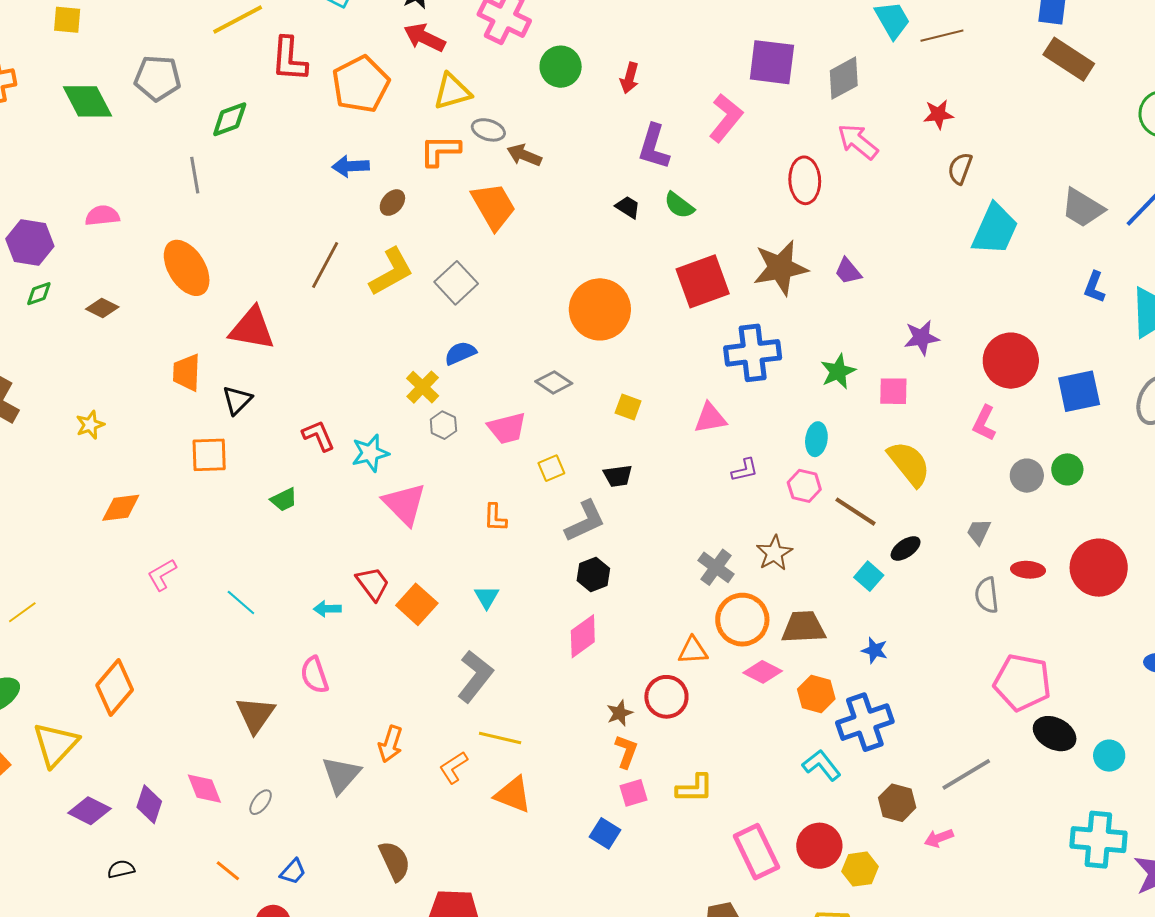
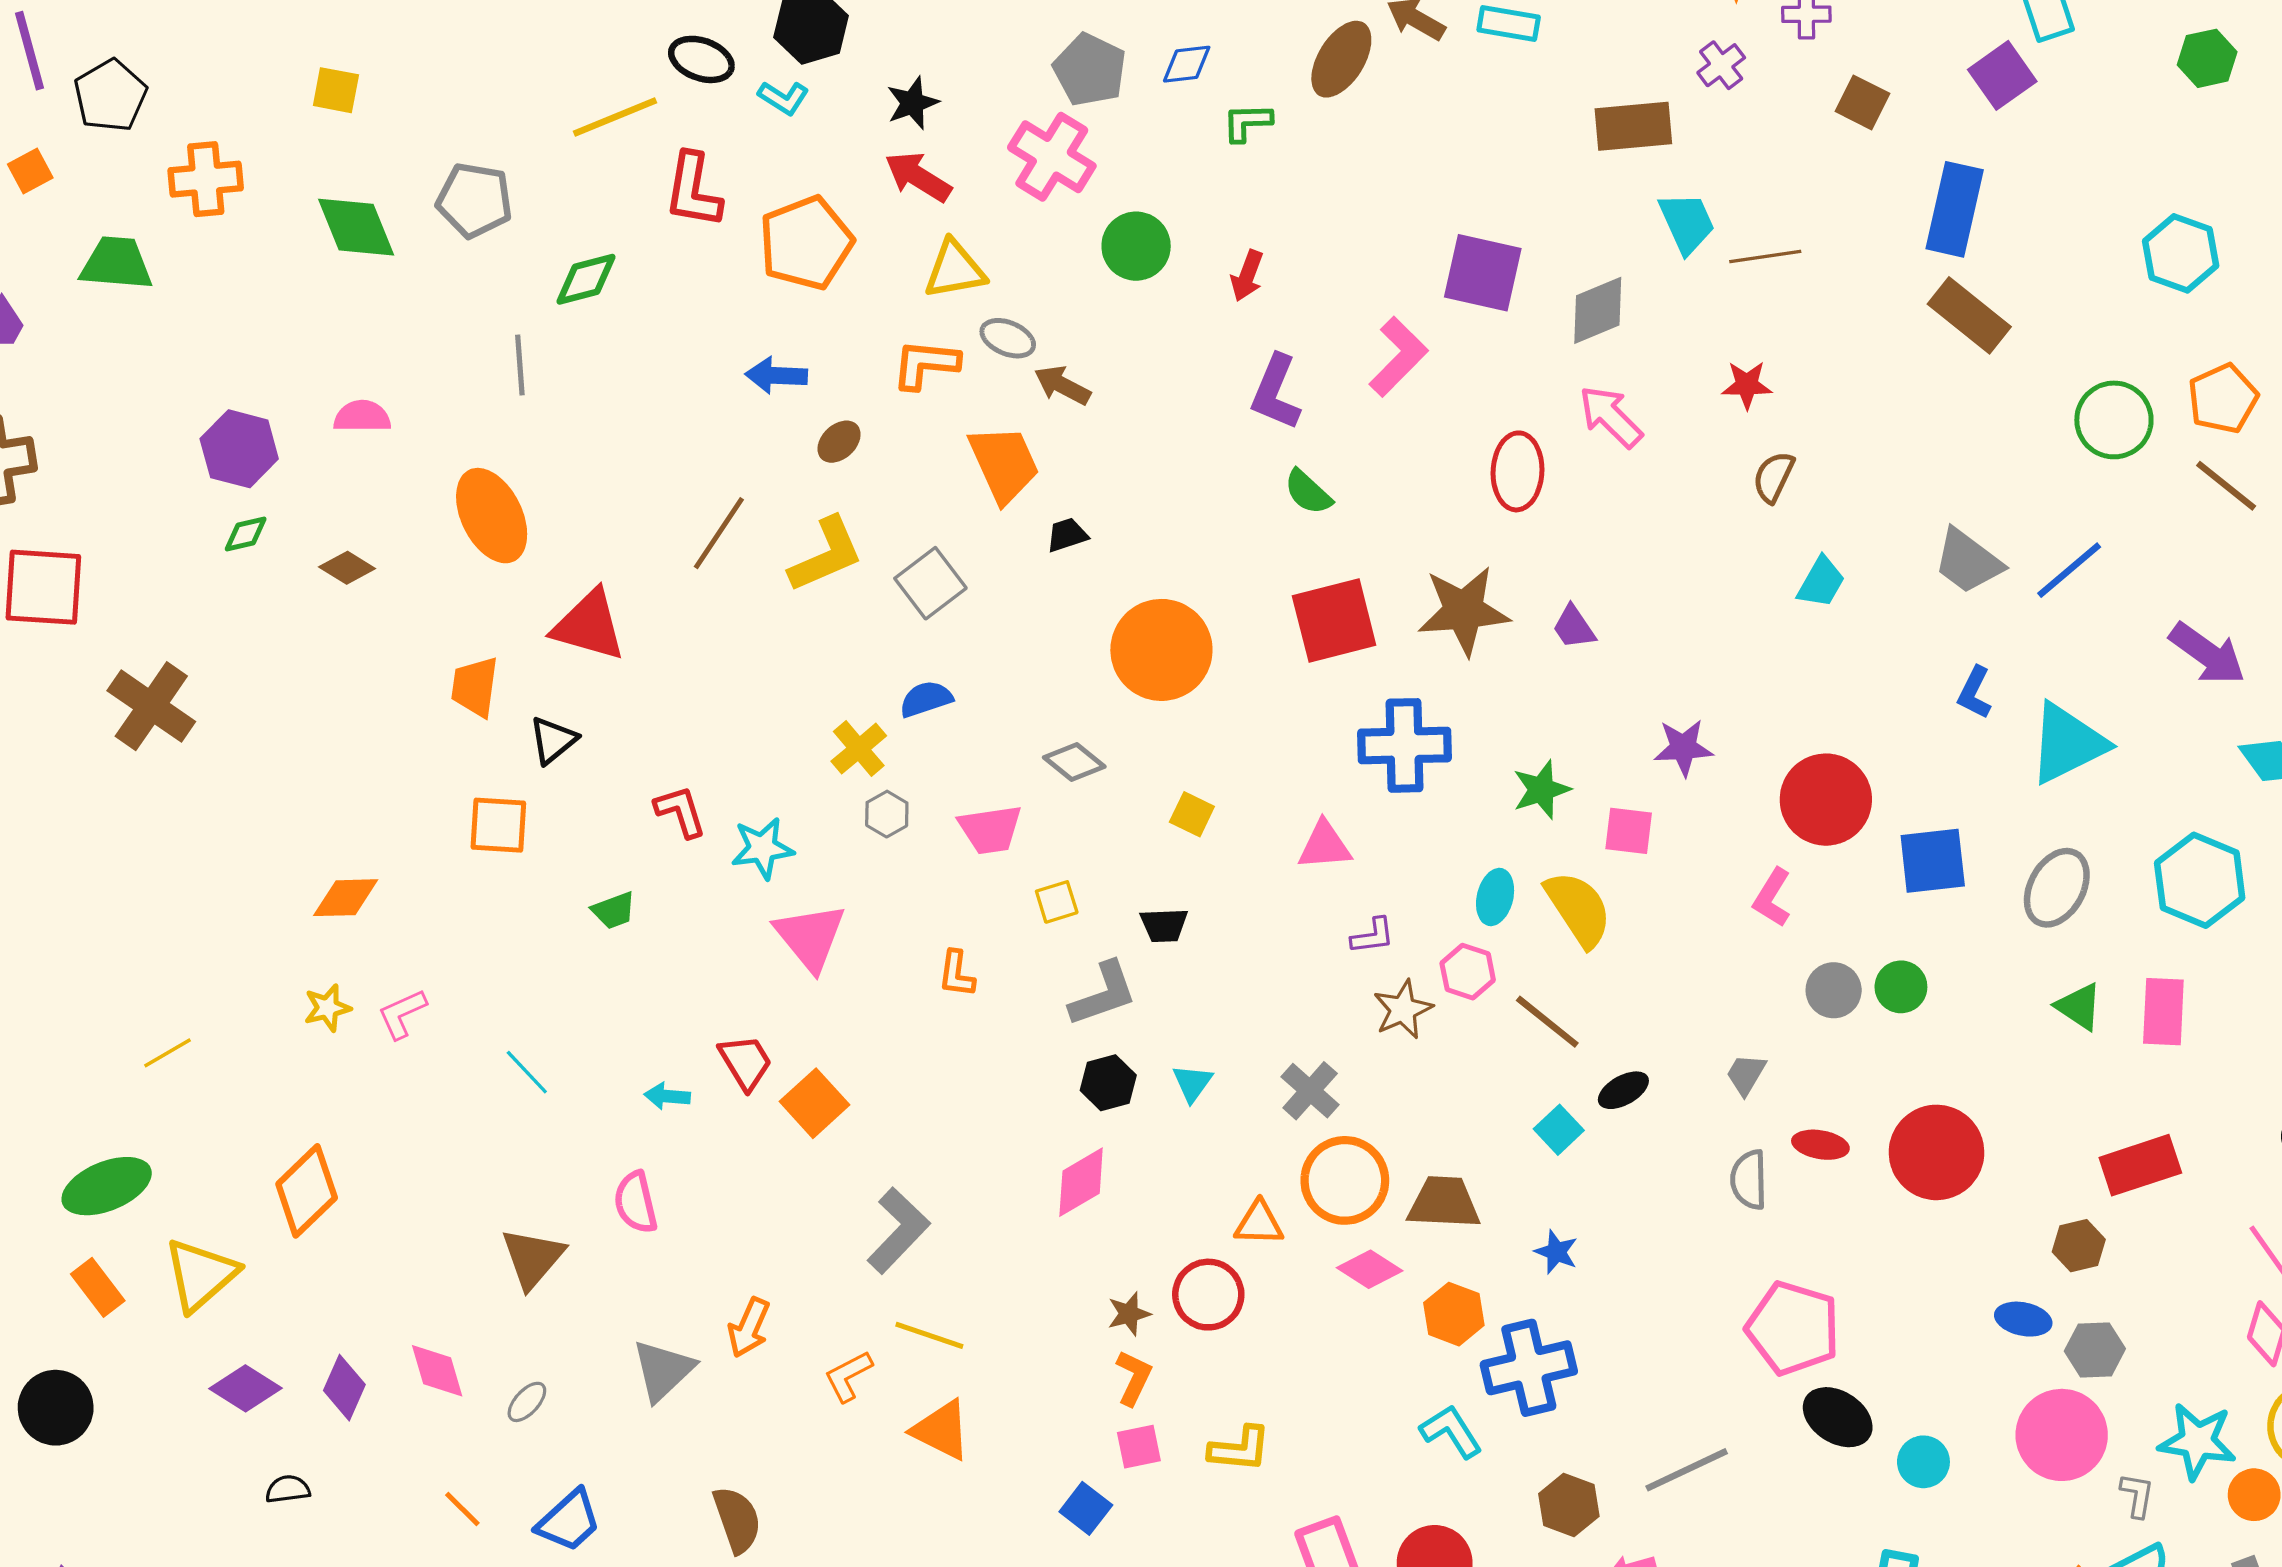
black trapezoid: (628, 207) -> (1067, 535), moved, turned -56
cyan trapezoid: (995, 229) -> (1821, 582), size x0.6
yellow star: (90, 425) -> (327, 1008), moved
yellow semicircle: (909, 464) -> (1578, 909), moved
brown star: (774, 553) -> (1403, 1009), moved
cyan triangle: (487, 597) -> (1192, 1083), moved
blue trapezoid: (293, 872) -> (569, 1521), size x1.5

